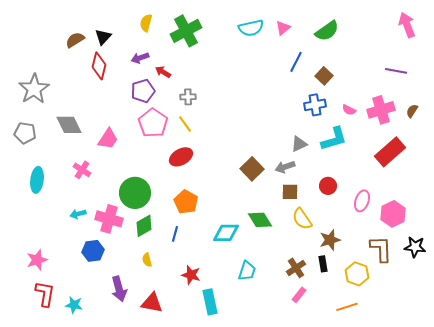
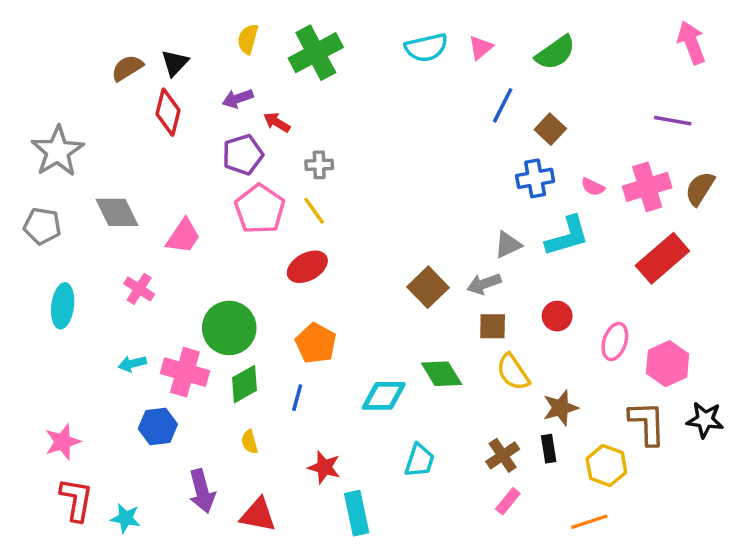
brown semicircle: (412, 111) -> (700, 189), size x1.5

